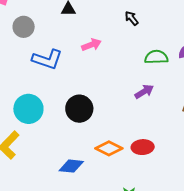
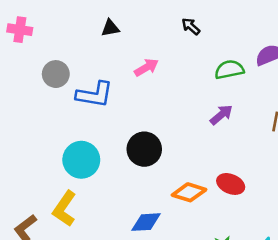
gray circle: (24, 27) -> (56, 74), moved
red ellipse: (143, 147) -> (231, 184), turned 35

